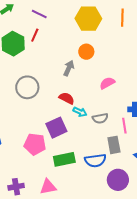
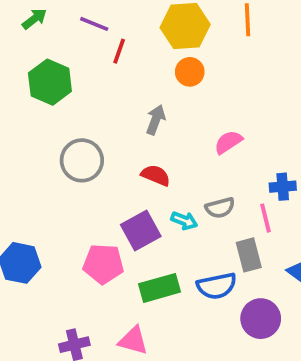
red line: (35, 35) -> (119, 51), moved
orange circle: (86, 52) -> (190, 72), moved
cyan arrow: (80, 112) -> (184, 221), moved
pink triangle: (48, 187) -> (133, 341), turned 30

